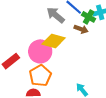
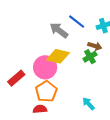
green cross: (89, 17) -> (90, 57), moved, turned 32
brown arrow: (81, 29) -> (95, 46), moved

